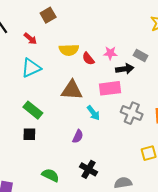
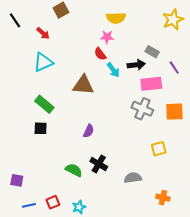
yellow semicircle: (69, 50) -> (116, 18), moved
pink star: (110, 53) -> (107, 37), moved
pink rectangle: (110, 88) -> (151, 84), moved
cyan arrow: (93, 113) -> (113, 70), moved
green semicircle: (50, 175) -> (74, 170), moved

